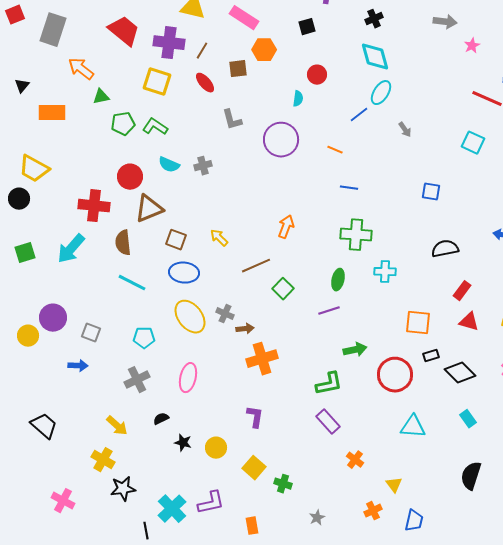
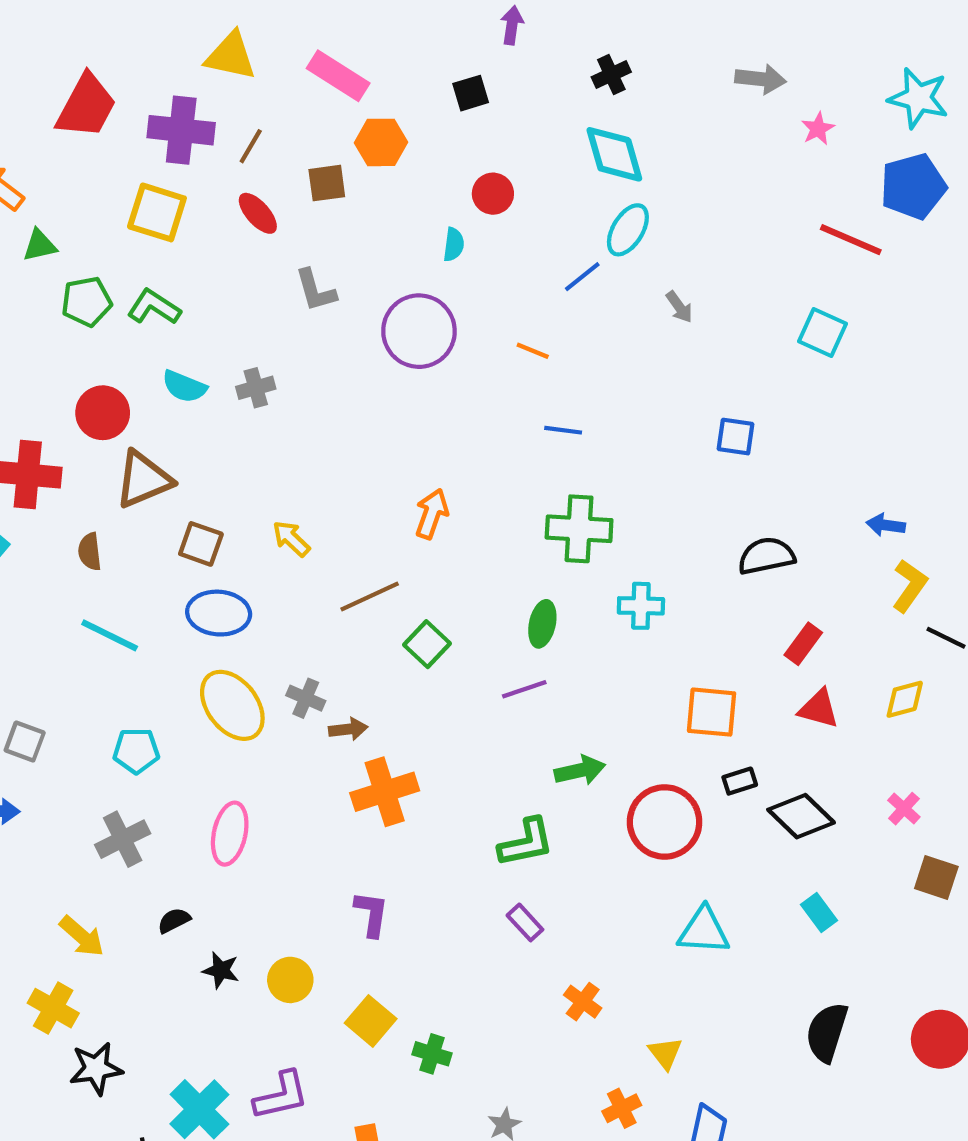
red trapezoid: (124, 31) -> (86, 106), turned 80
brown semicircle: (123, 243) -> (90, 552), size x0.7
purple rectangle: (328, 422) -> (525, 922), size x0.7

